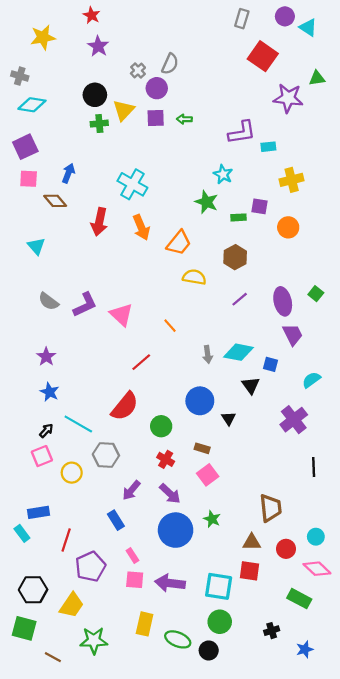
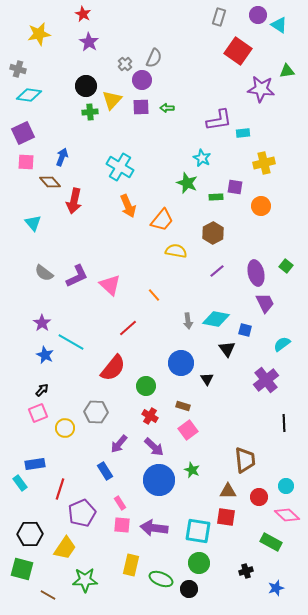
red arrow: (99, 222) -> (74, 201), moved
cyan line: (78, 424) -> (71, 342), moved

